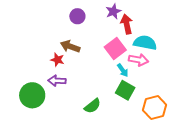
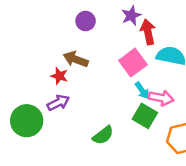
pink arrow: (138, 60) -> (161, 98), moved
purple arrow: (57, 81) -> (58, 103), turned 150

